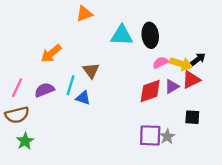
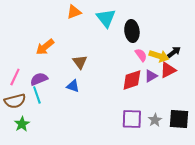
cyan triangle: (122, 35) -> (106, 18), moved, turned 50
pink semicircle: (160, 63) -> (141, 55), turned 80
cyan line: (71, 85) -> (37, 95), moved, turned -36
black square: (192, 117) -> (179, 119), moved, size x1.5
gray star: (167, 137) -> (155, 120), moved

